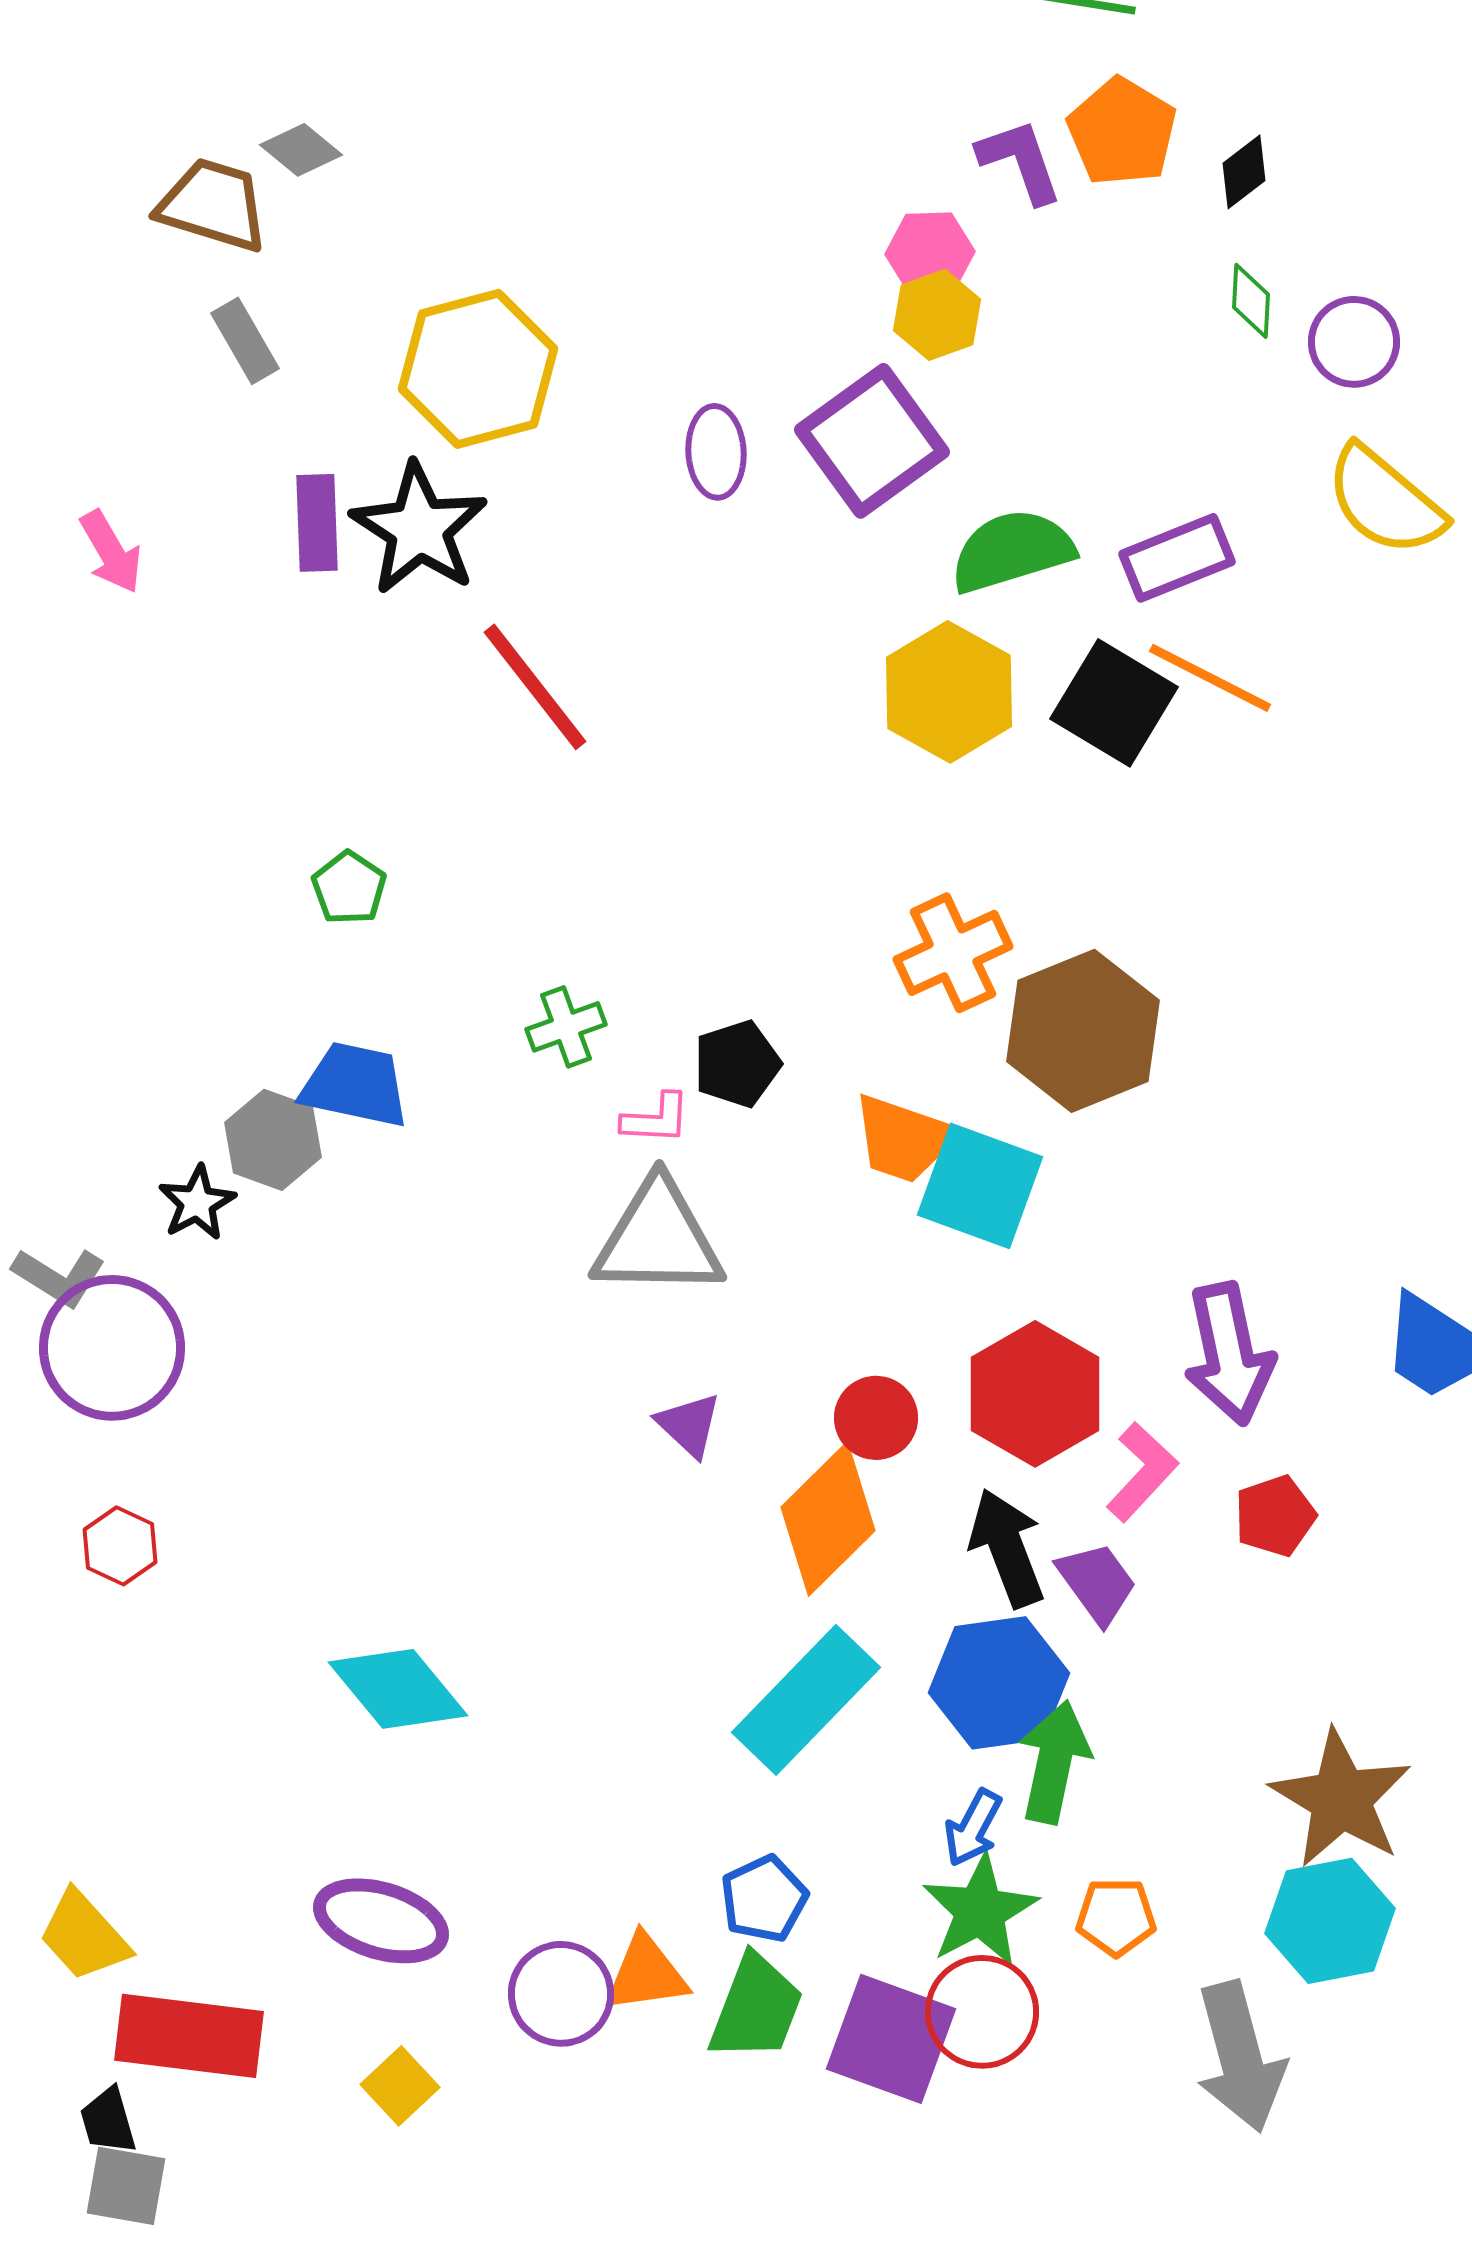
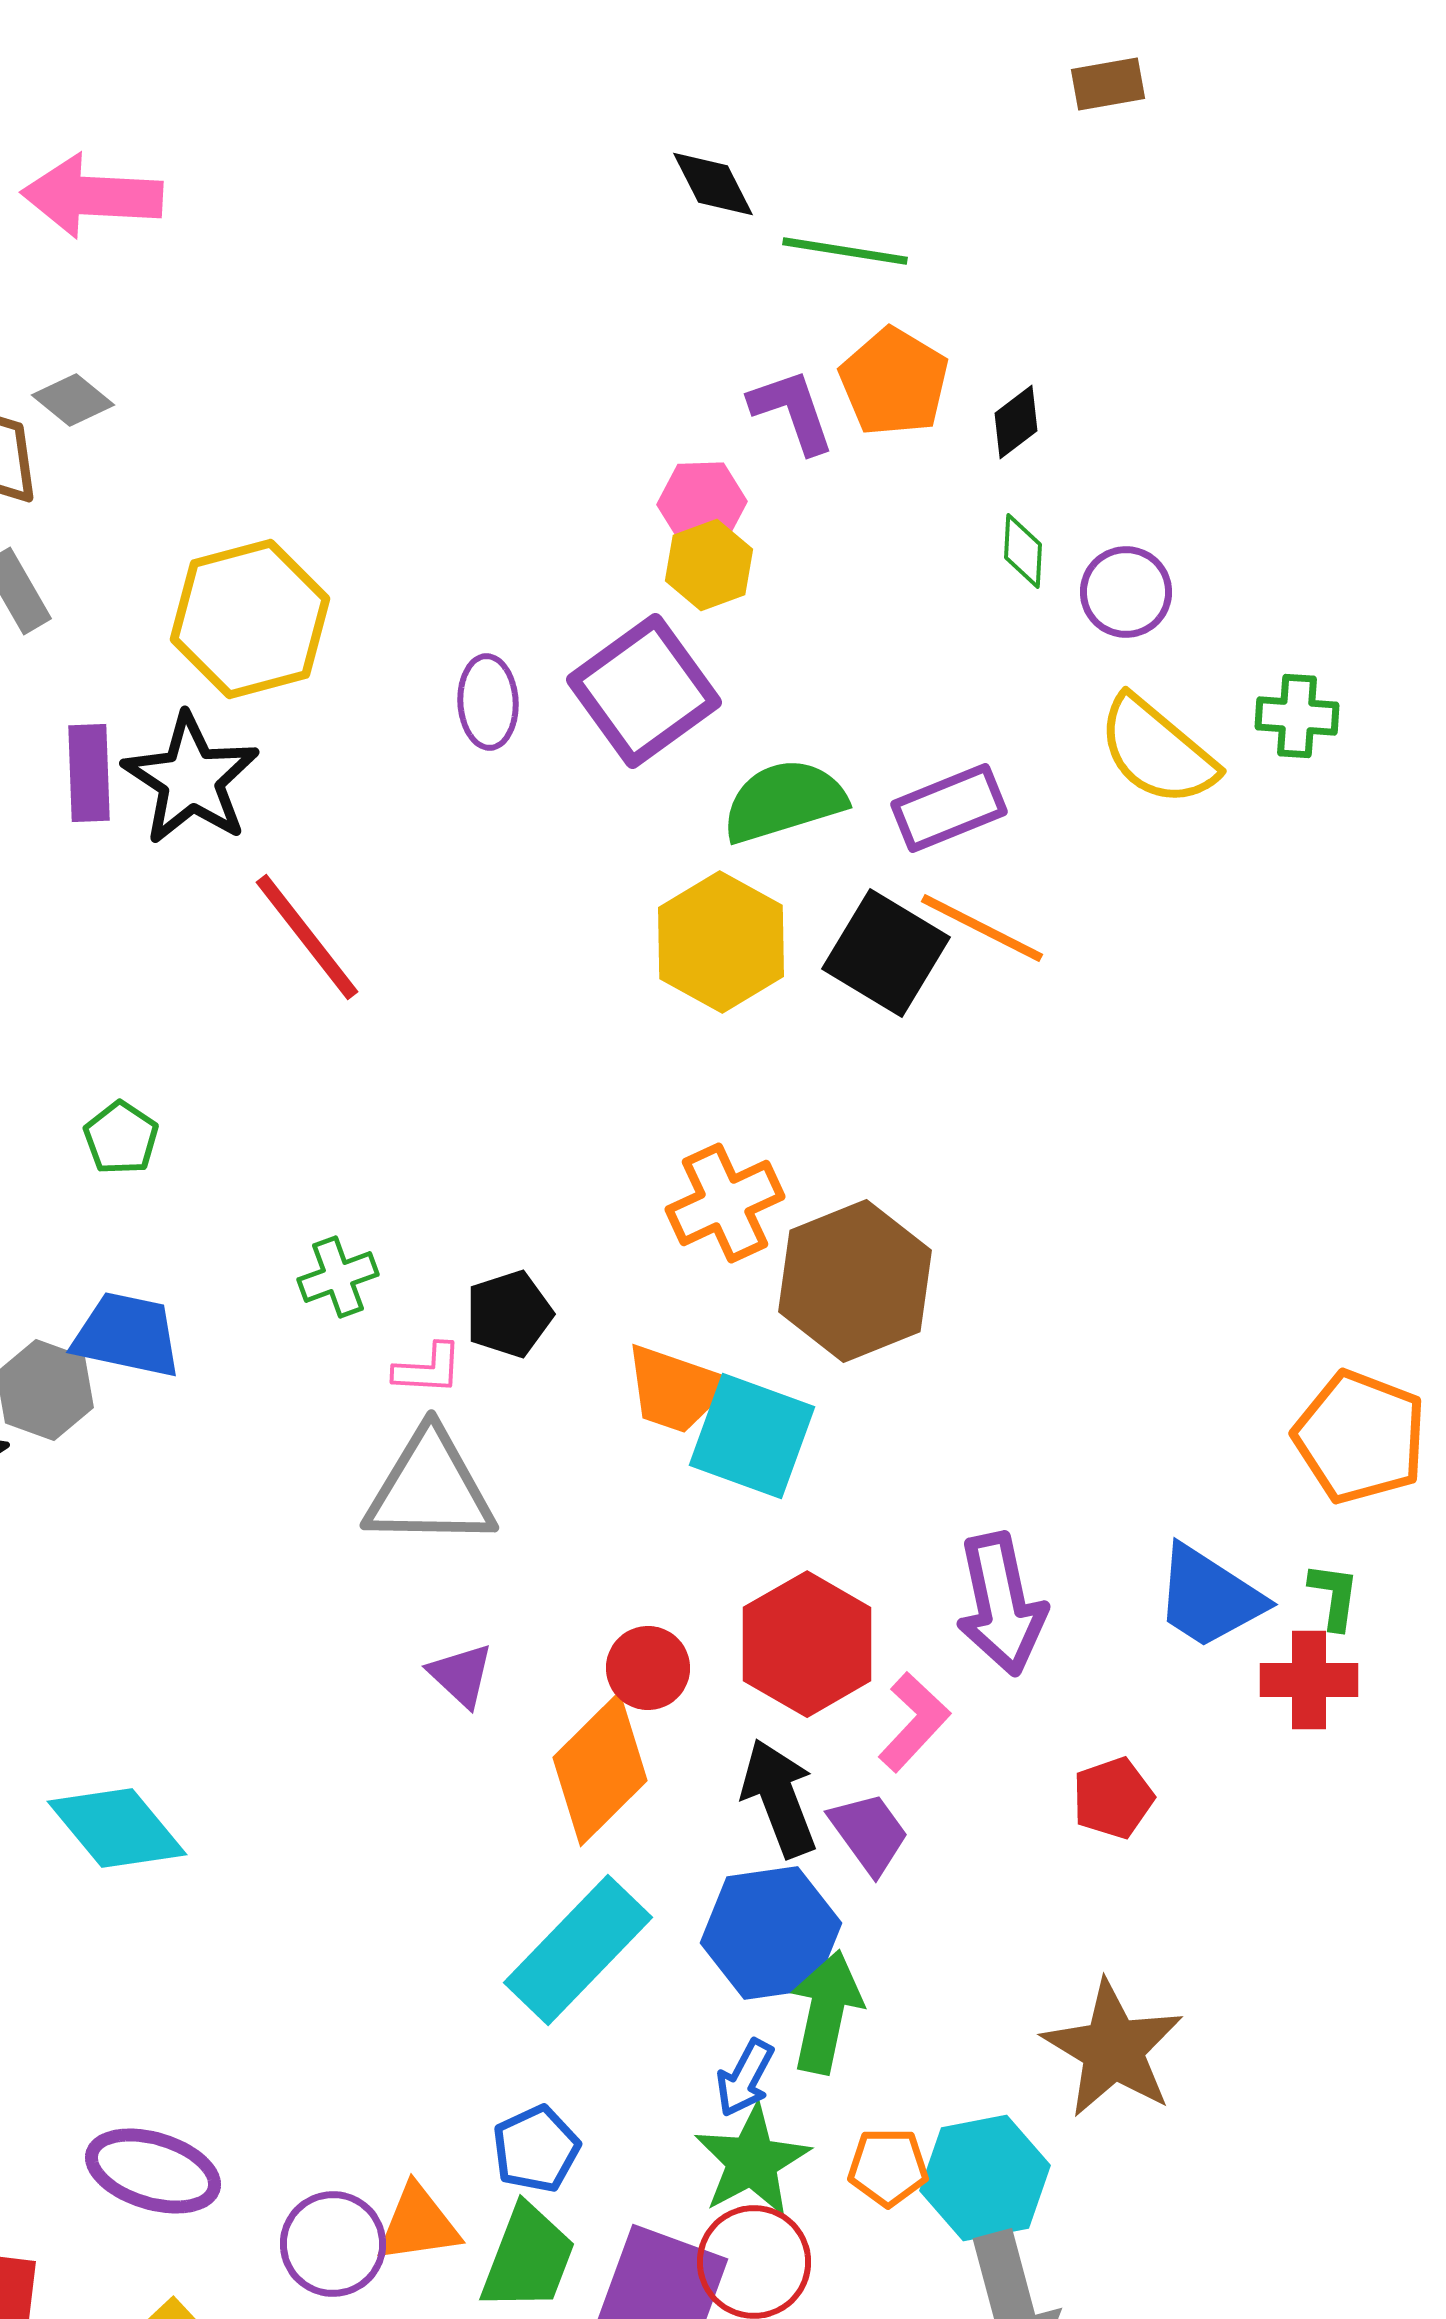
red pentagon: (1275, 1516) -> (1113, 1798), moved
cyan diamond: (398, 1689) -> (117, 1828), moved
cyan hexagon: (1330, 1921) -> (985, 2178), moved

